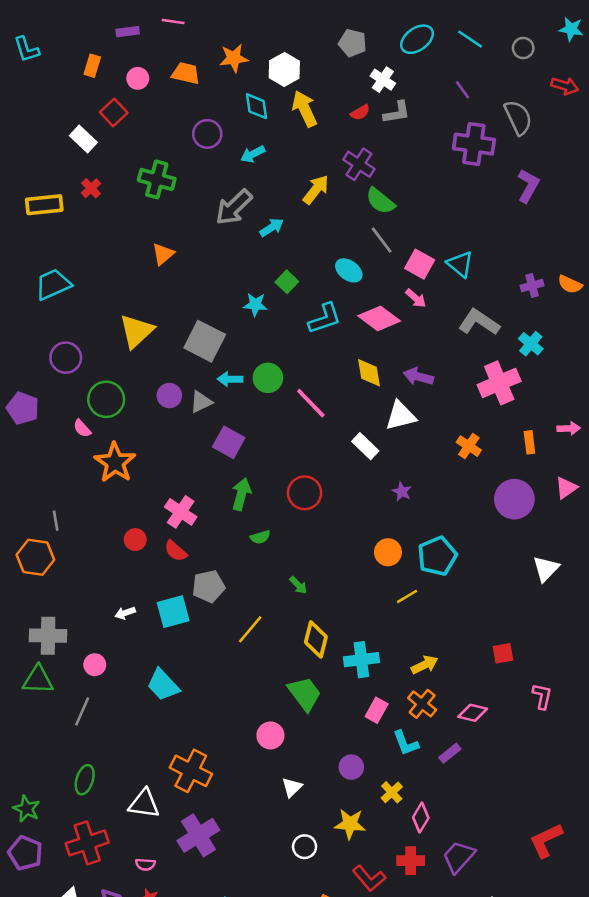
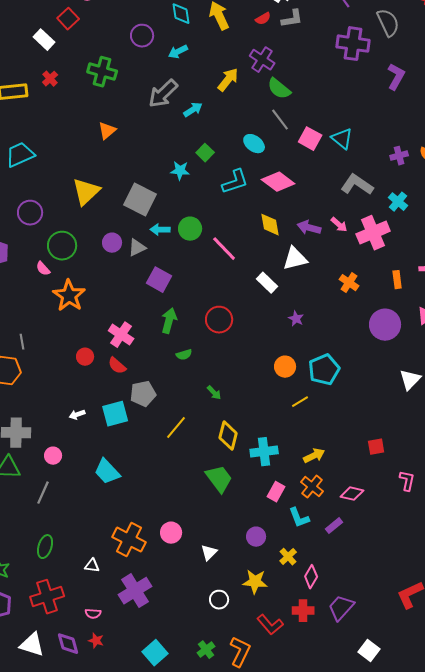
pink arrow: (416, 298) -> (339, 225), moved
pink circle: (270, 735) -> (171, 533), moved
white triangle: (144, 804) -> (92, 566), size x0.6

